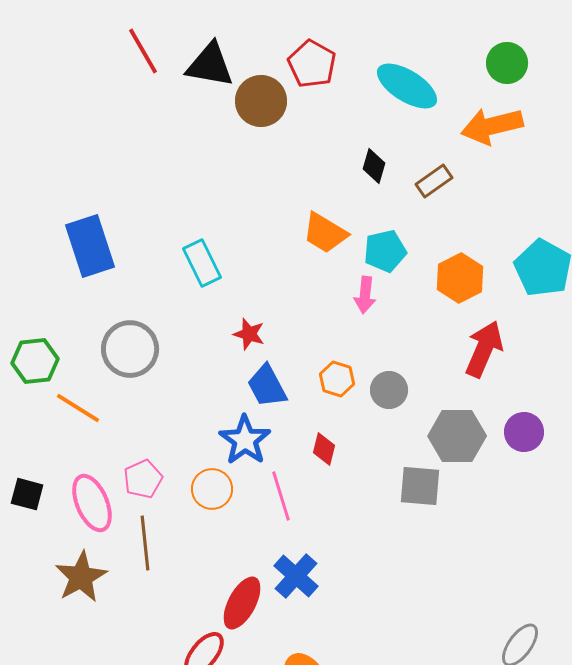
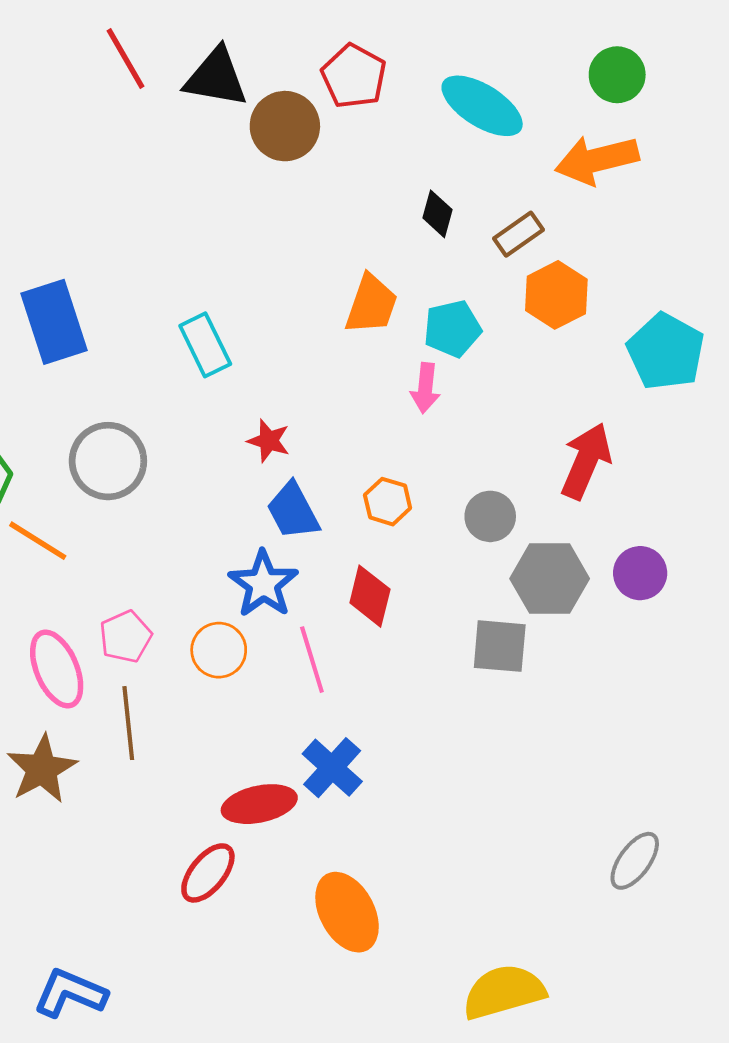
orange trapezoid: (325, 233) -> (371, 304), turned -102
orange hexagon: (460, 278) -> (556, 295), moved
gray circle: (389, 390) -> (490, 516), moved
red diamond: (324, 449) -> (370, 596), size x1.4
red ellipse: (242, 603) -> (259, 804), turned 50

